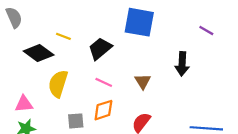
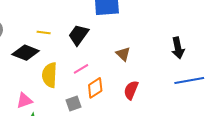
black arrow: (182, 64) -> (178, 48), moved
pink line: (104, 82) -> (81, 69), moved, turned -42

